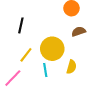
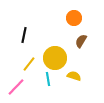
brown semicircle: (79, 32) -> (81, 41), turned -40
yellow semicircle: (71, 67) -> (74, 76), turned -88

